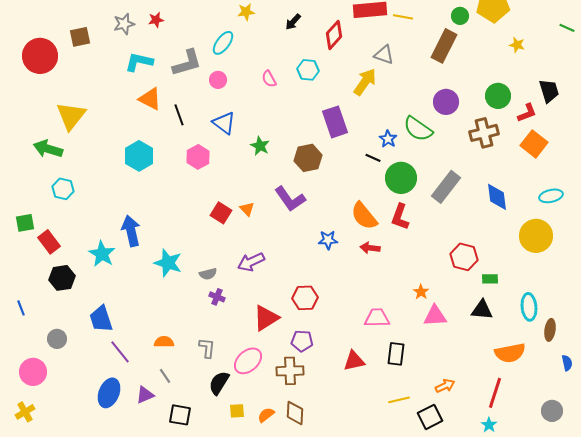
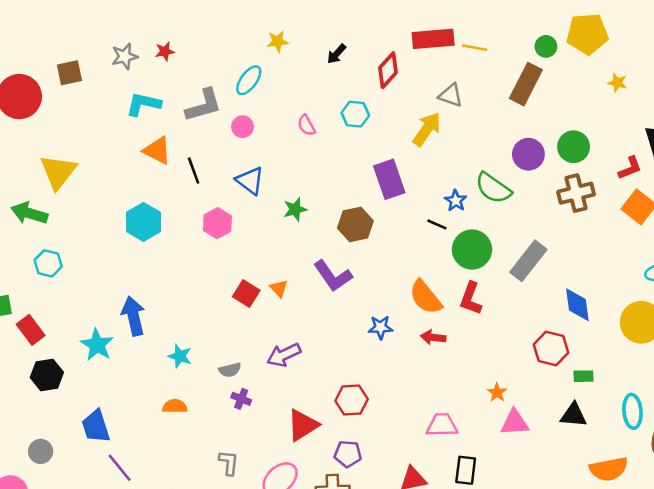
green circle: (498, 96) -> (574, 147), moved
green star: (260, 146) -> (295, 209), turned 30
blue diamond: (497, 197) -> (577, 305), moved
cyan star: (168, 263) -> (180, 356), size x0.7
orange semicircle: (164, 342) -> (175, 406), moved

